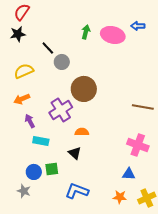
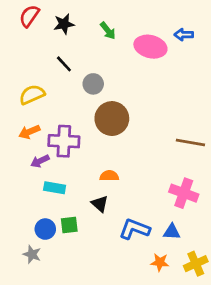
green arrow: (86, 32) -> (108, 31), moved, turned 128
black star: (18, 34) -> (64, 24), moved
gray circle: (62, 62) -> (93, 84), moved
purple cross: (61, 110) -> (64, 141), moved, turned 35
purple arrow: (30, 121) -> (40, 161), turned -88
blue L-shape: (77, 191) -> (134, 229), moved

